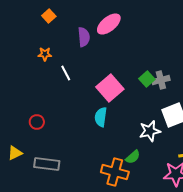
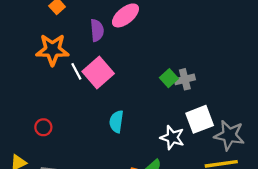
orange star: (45, 54) -> (52, 50), size x2.0
pink square: (110, 88) -> (98, 72), moved
white star: (150, 131) -> (172, 138), turned 30

